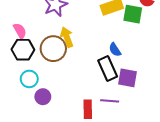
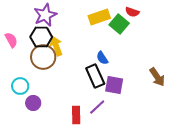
green square: (133, 14) -> (119, 24), turned 30
black hexagon: (23, 50) -> (41, 37), moved
purple line: (110, 101) -> (97, 107), turned -48

